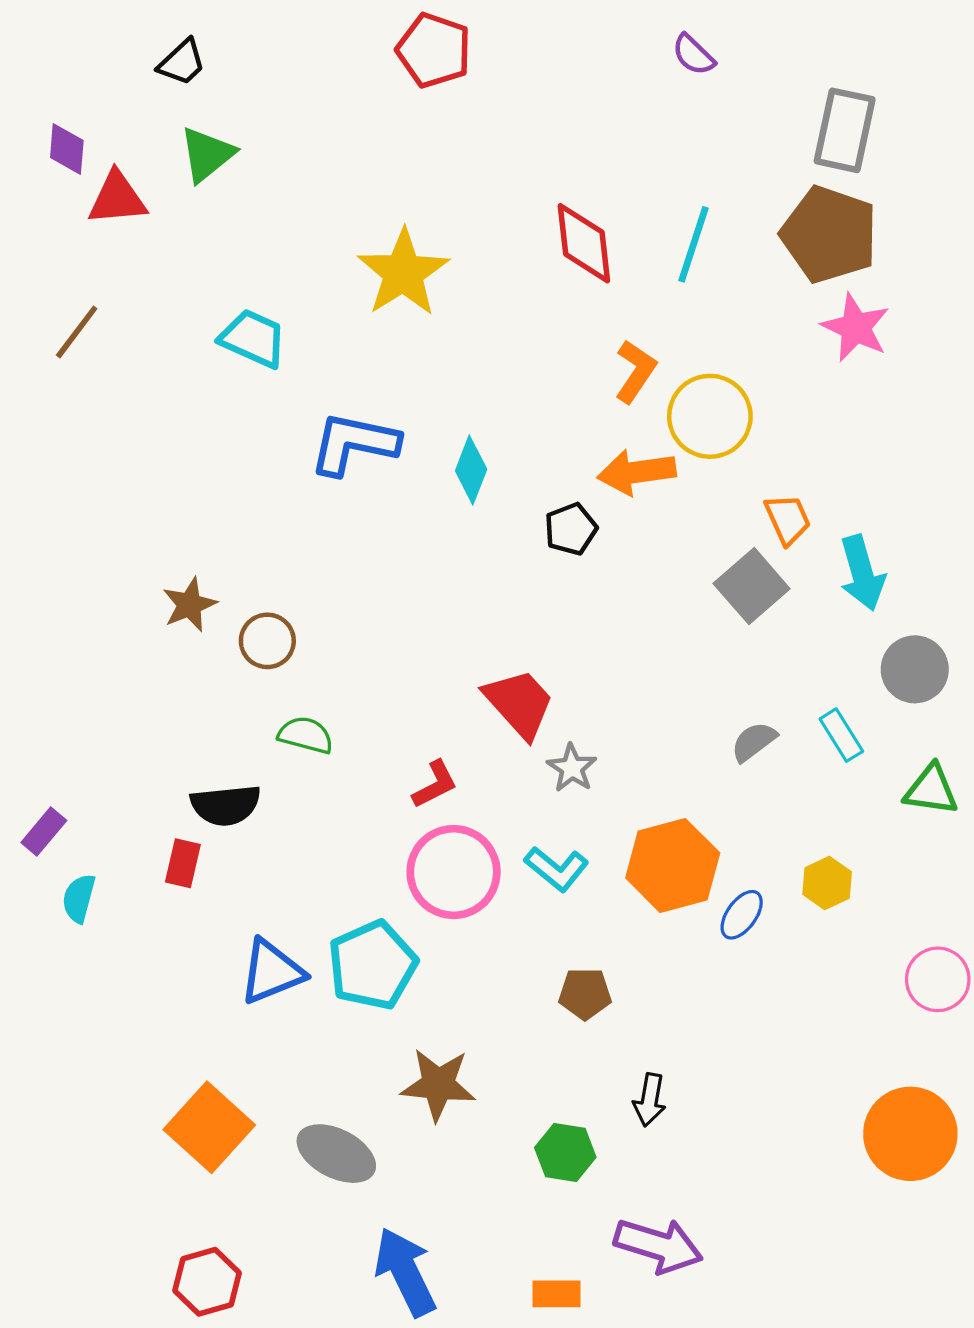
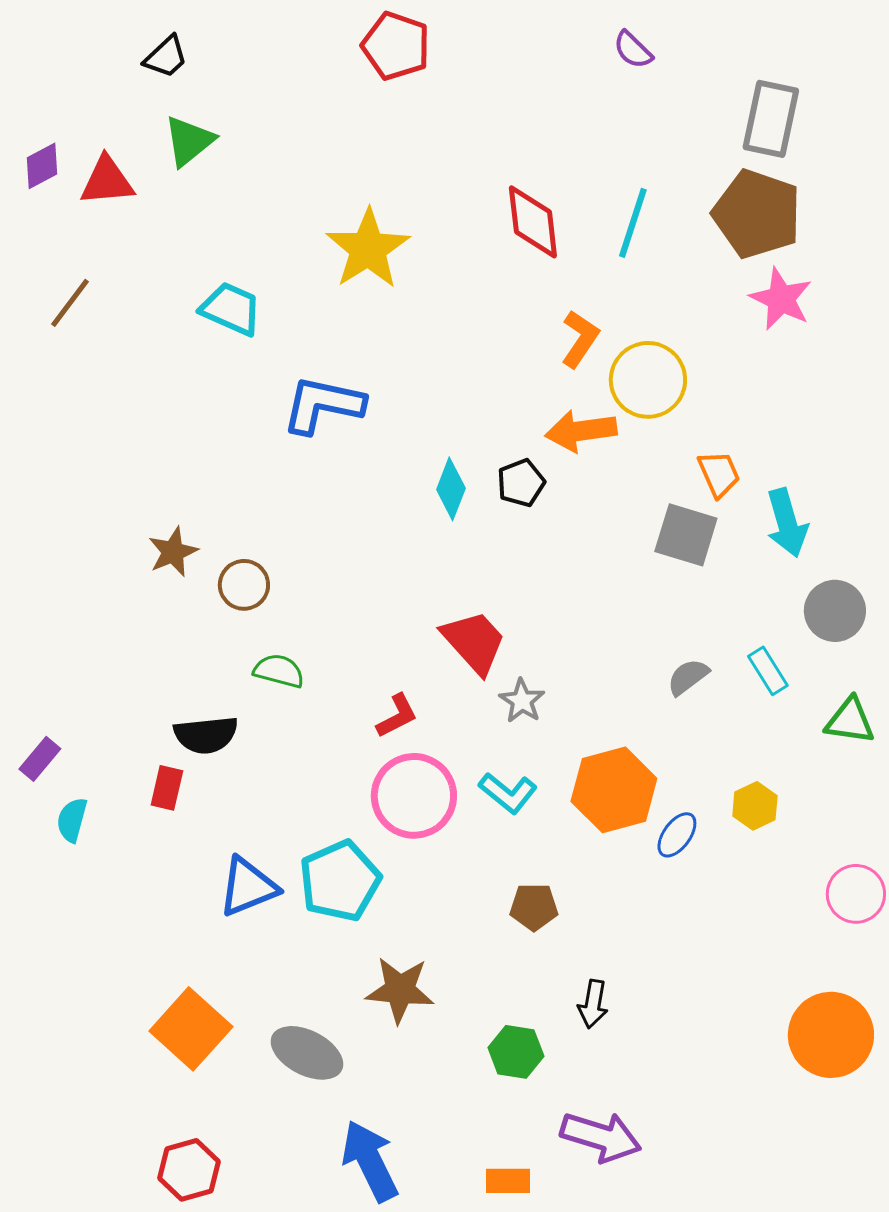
purple diamond: (67, 149) -> (42, 166), moved, turned 57
cyan diamond: (471, 470) -> (451, 489), moved
gray square: (752, 586) -> (686, 535), turned -32

